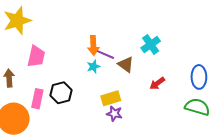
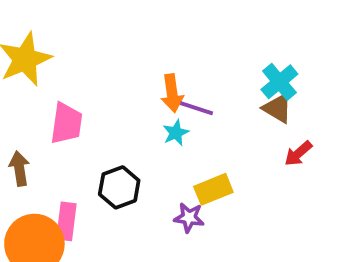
brown triangle: (126, 64) -> (278, 108), moved
pink rectangle: (37, 99) -> (66, 221), moved
purple star: (114, 114) -> (189, 218), moved

